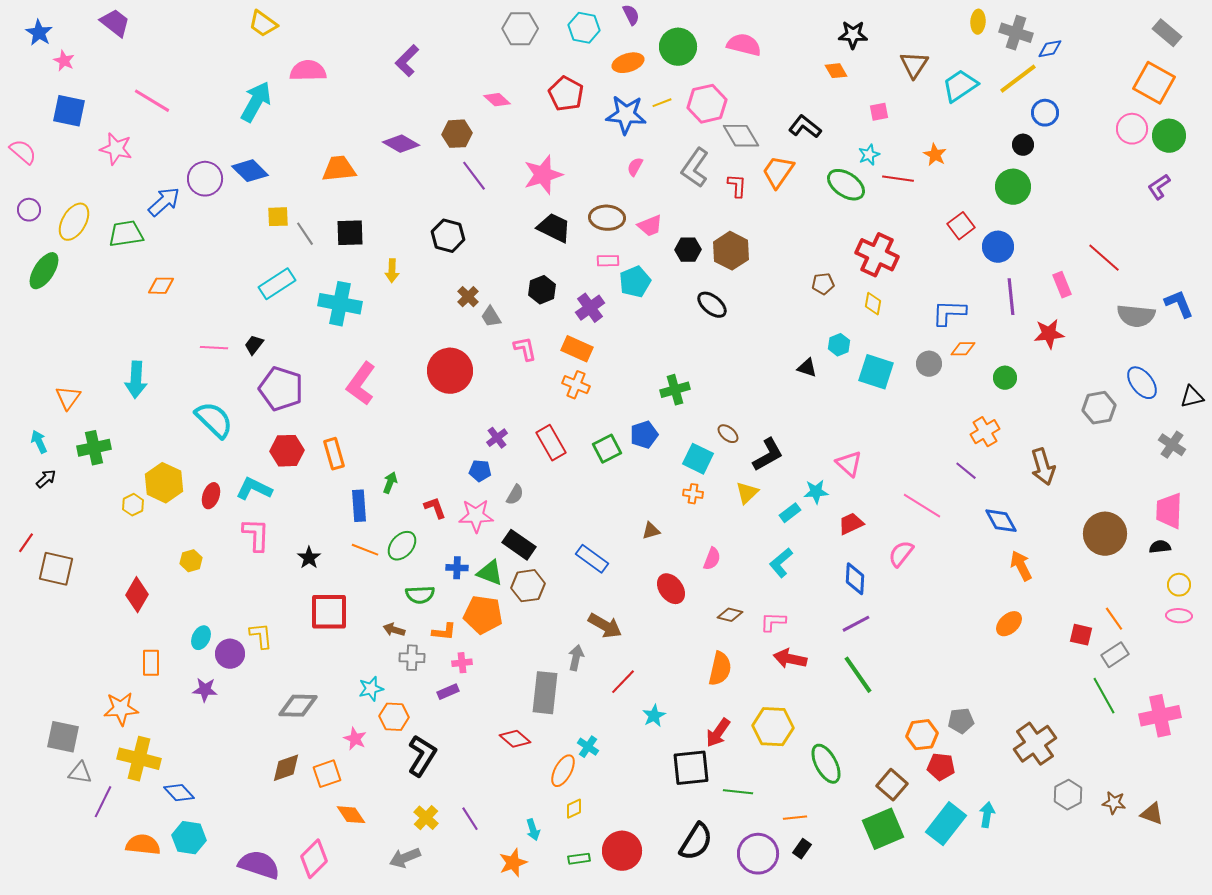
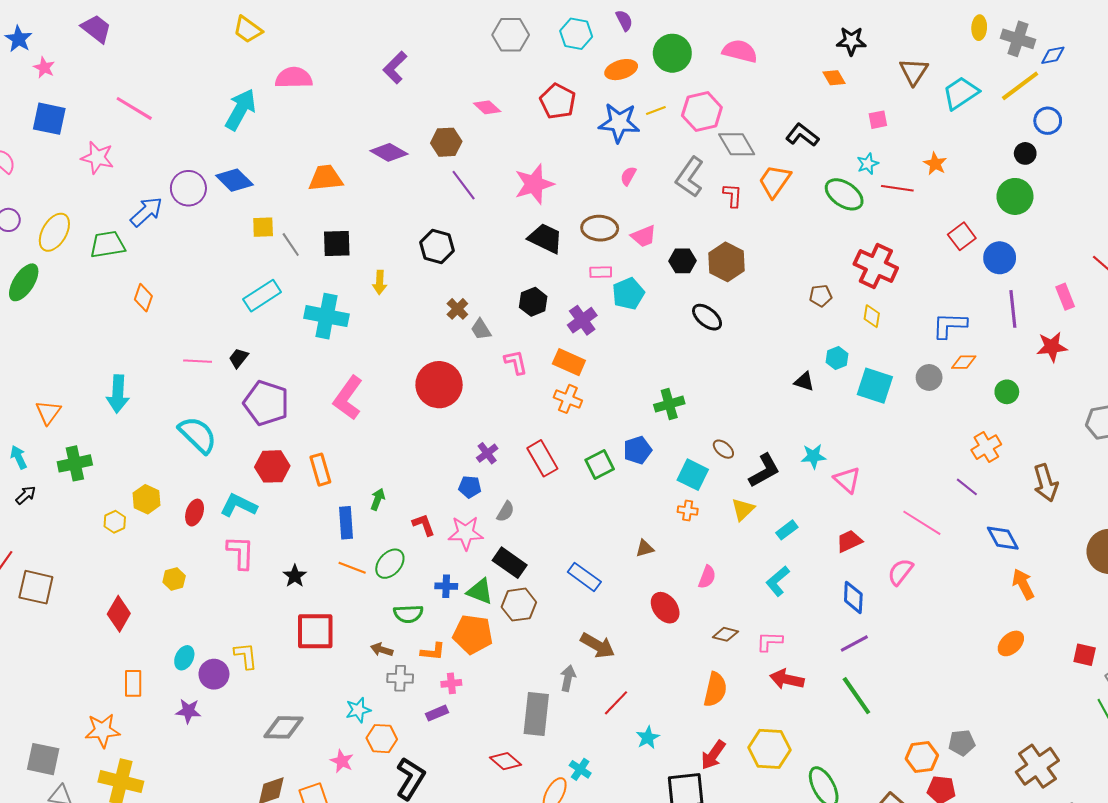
orange diamond: (161, 286) -> (143, 298), turned -72
yellow hexagon: (164, 483) -> (146, 499), size x0.7
cyan star: (816, 492) -> (813, 456), moved

